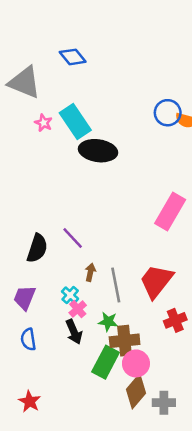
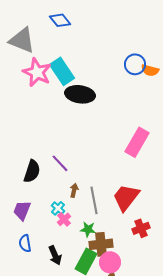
pink star: (44, 123) -> (37, 72), size x2.0
black arrow: (74, 332) -> (55, 255), moved

